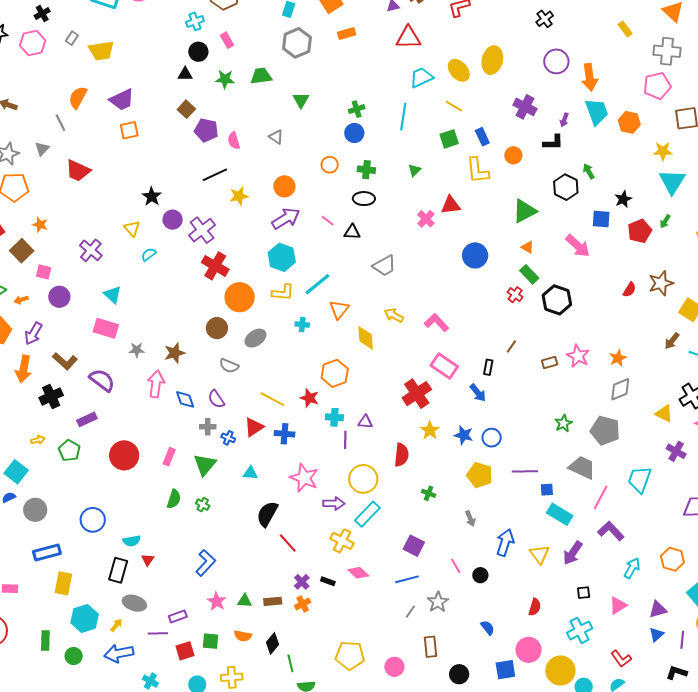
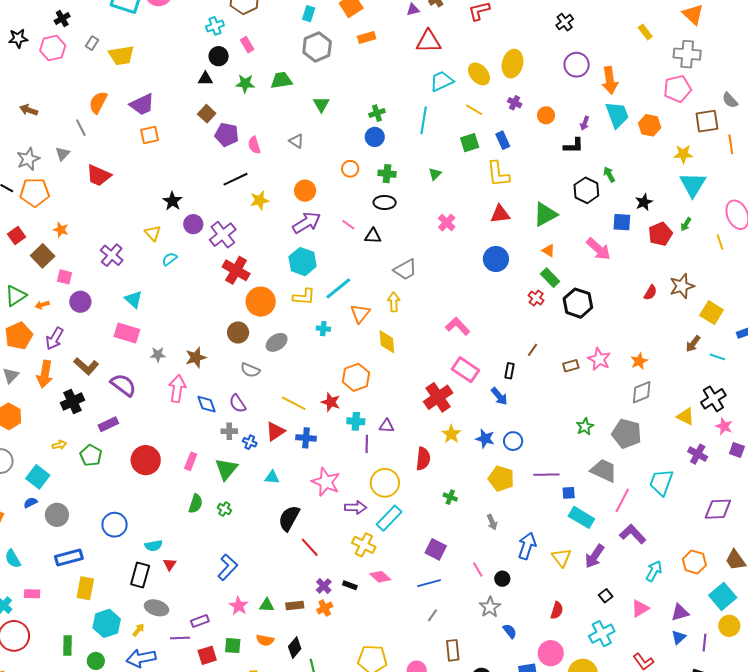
purple cross: (525, 107) -> (515, 103), moved, size x0.6
orange circle: (513, 155) -> (546, 115), moved
red triangle: (451, 205) -> (500, 214), moved
yellow arrow: (394, 315) -> (394, 302), moved, turned 60
black square: (584, 593) -> (606, 596), turned -32
gray star: (438, 602) -> (490, 607), moved

